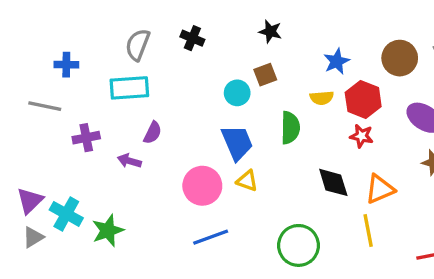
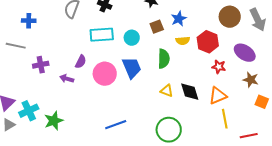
blue star: (337, 61) -> (179, 19), moved
brown square: (265, 75) -> (157, 27), moved
cyan rectangle: (129, 88) -> (102, 35), moved
red star: (362, 136) -> (219, 67), moved
yellow triangle: (247, 181) -> (167, 91), moved
pink circle: (202, 186) -> (105, 74), moved
cyan cross: (66, 214) -> (29, 111), turned 36
yellow line: (368, 231) -> (225, 119), moved

